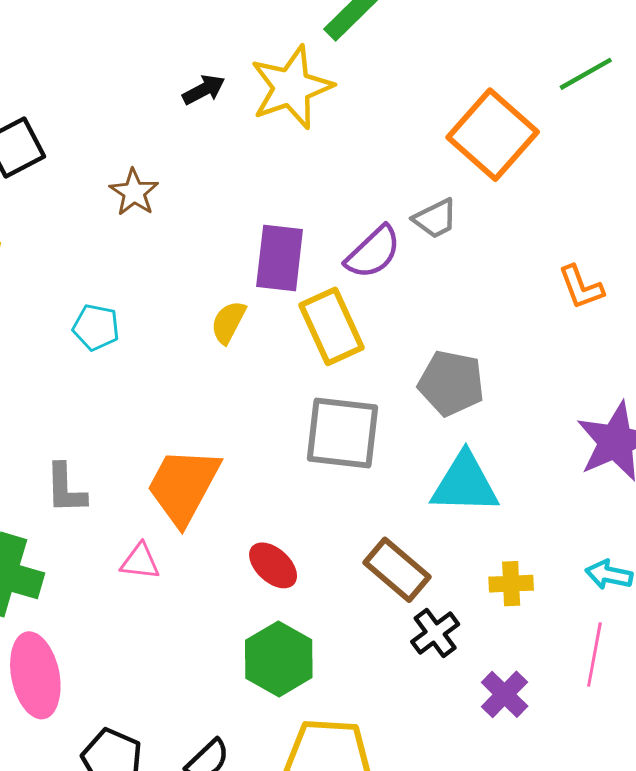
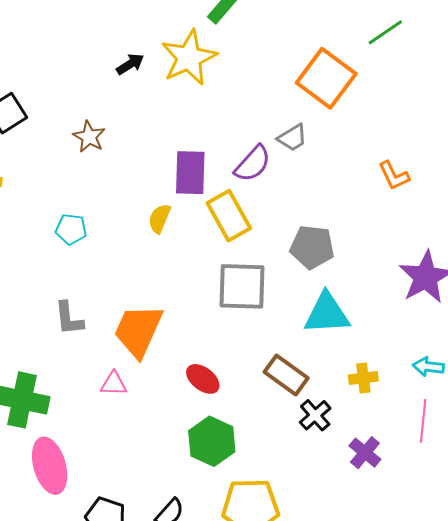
gray L-shape: (66, 489) -> (69, 318), moved

